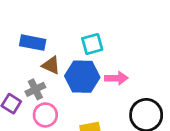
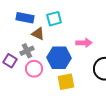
cyan square: (92, 44) -> (54, 19), moved
blue hexagon: (82, 77) -> (59, 58), moved

